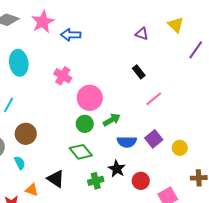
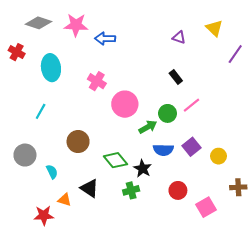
pink star: (43, 22) -> (76, 25), turned 30
green circle: (85, 124) -> (168, 113), moved
brown circle: (26, 134) -> (78, 142), moved
black star: (117, 169) -> (143, 169), moved

